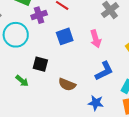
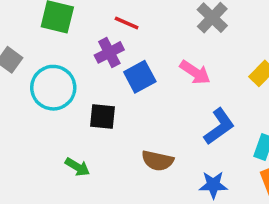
purple cross: (39, 15) -> (109, 52), moved
pink arrow: (96, 39) -> (195, 72), turned -30
black square: (40, 64) -> (102, 116), moved

